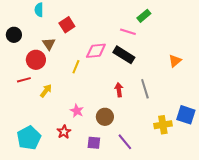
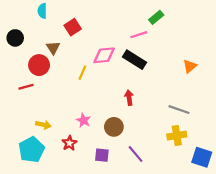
pink line: (128, 32) -> (139, 35), turned -35
gray line: (145, 89) -> (179, 110), moved, turned -54
yellow arrow: (46, 91) -> (43, 125), moved, turned 64
blue square: (186, 115) -> (202, 157), moved

